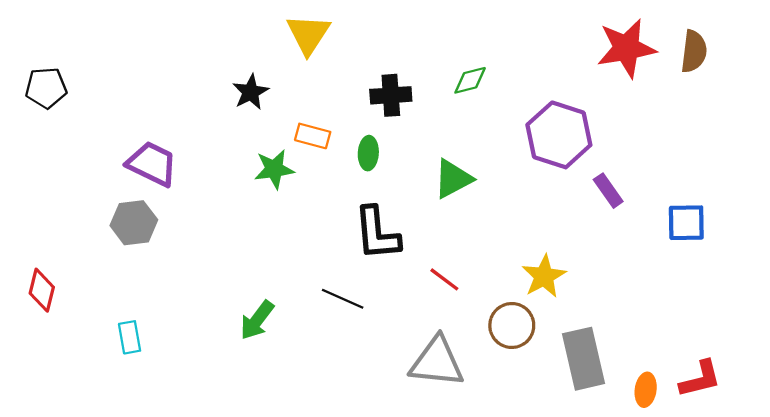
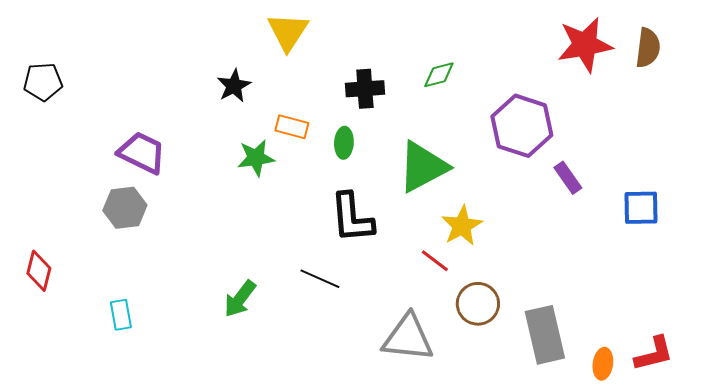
green triangle: (453, 179) -> (423, 167), size x1.4
yellow star: (544, 276) -> (462, 226), moved
red line: (444, 279) -> (435, 261), moved

